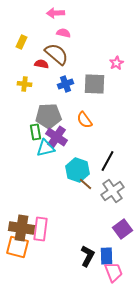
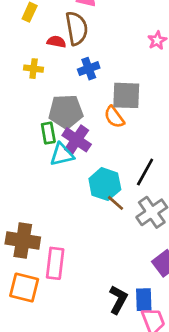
brown semicircle: (56, 54) -> (77, 28), turned 40
gray square: (94, 84) -> (126, 95), moved
brown cross: (22, 228) -> (23, 241), moved

